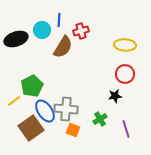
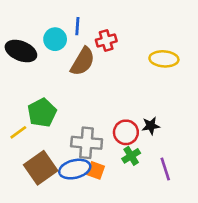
black ellipse: (16, 39) -> (21, 51), turned 40
red circle: (125, 74) -> (126, 132), moved
blue ellipse: (45, 111) -> (75, 169), moved, turned -70

